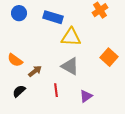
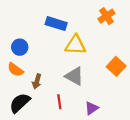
blue circle: (19, 13) -> (20, 47), moved
brown arrow: (35, 71) -> (37, 81), turned 144
black semicircle: (19, 91) -> (20, 103), size x1.5

